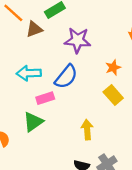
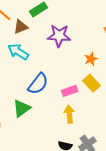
cyan arrow: (29, 73) -> (18, 52), moved, turned 35
blue semicircle: (66, 77) -> (38, 84), moved
pink rectangle: (45, 98) -> (70, 91), moved

